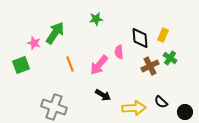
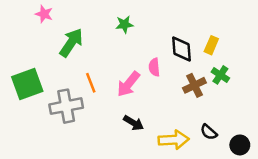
pink star: (34, 43) -> (44, 14), moved
green square: (21, 65) -> (27, 84), size x1.4
gray cross: (54, 107) -> (66, 106), moved, turned -30

